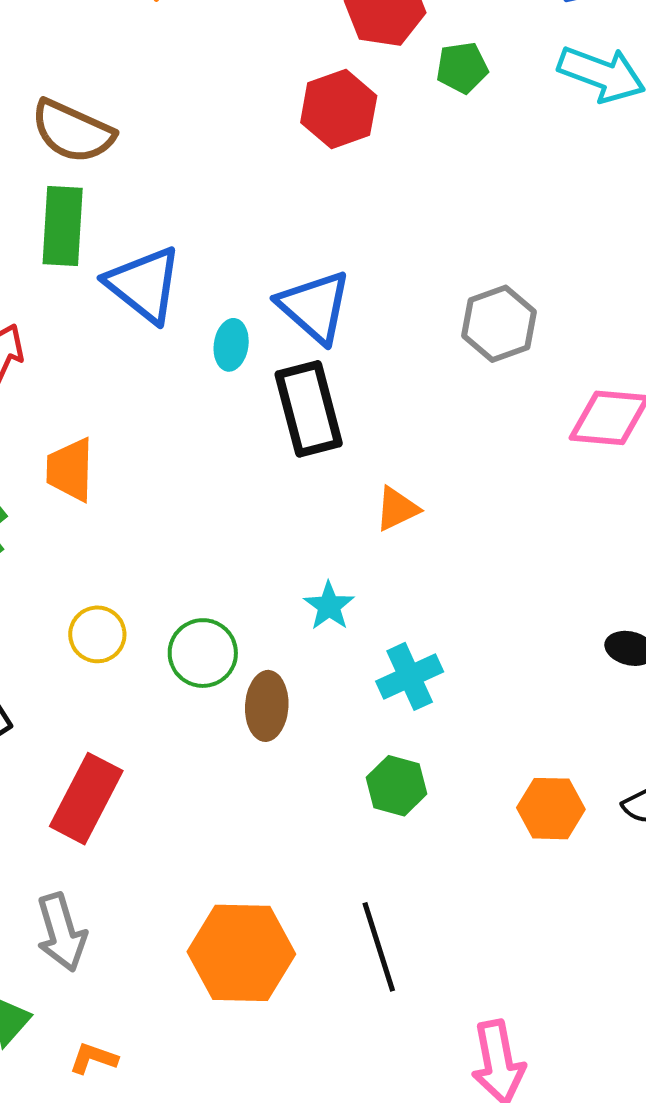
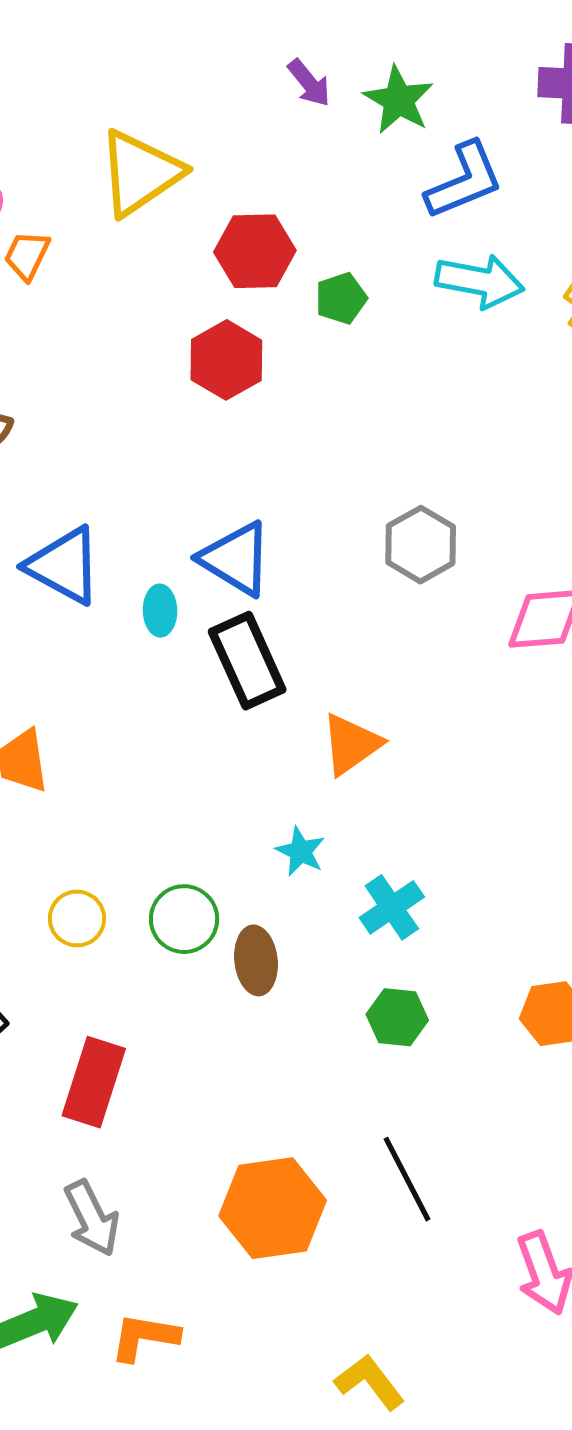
orange triangle: (397, 509) -> (351, 744), size x1.4
orange L-shape: (93, 1058) -> (145, 1337), size x1.5

